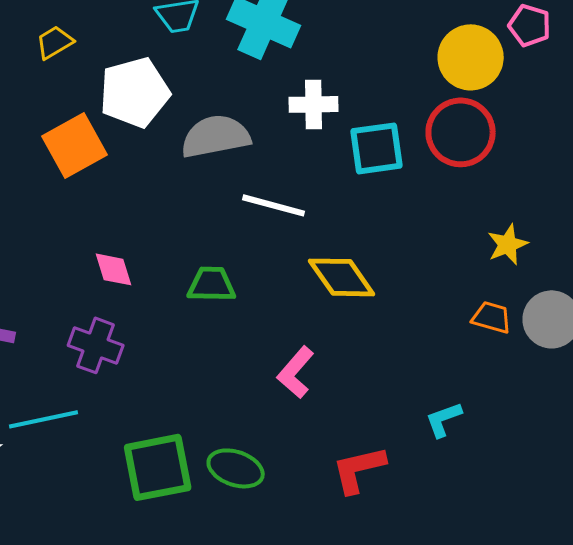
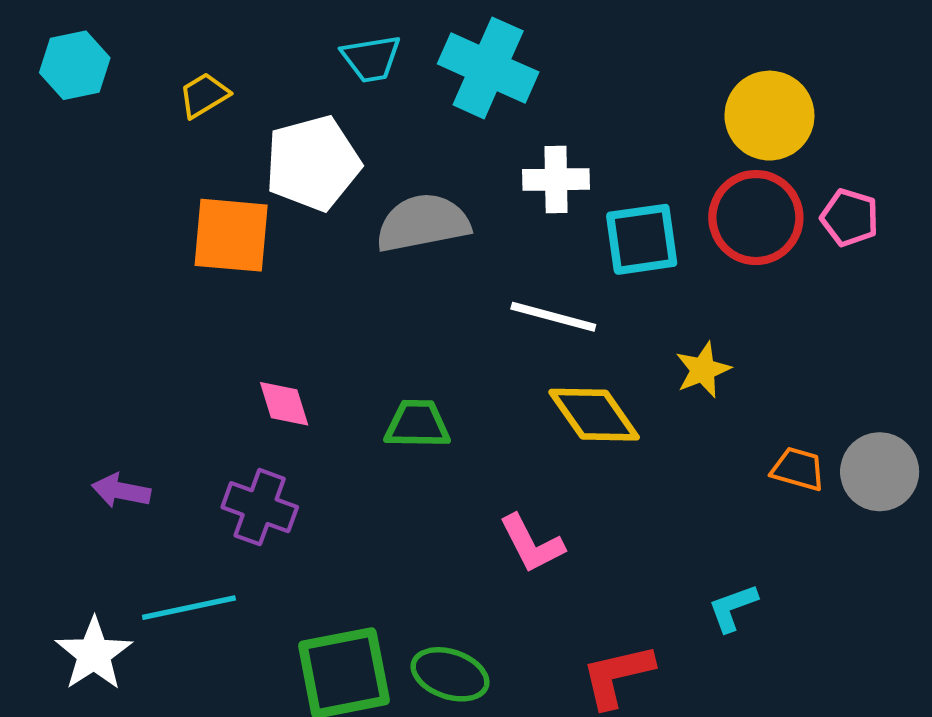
pink pentagon: (530, 25) -> (850, 218), moved
orange square: (75, 145) -> (231, 235), turned 34
white line: (274, 205) -> (553, 317), moved
yellow star: (508, 244) -> (703, 370), moved
pink L-shape: (296, 372) -> (532, 544), turned -68

